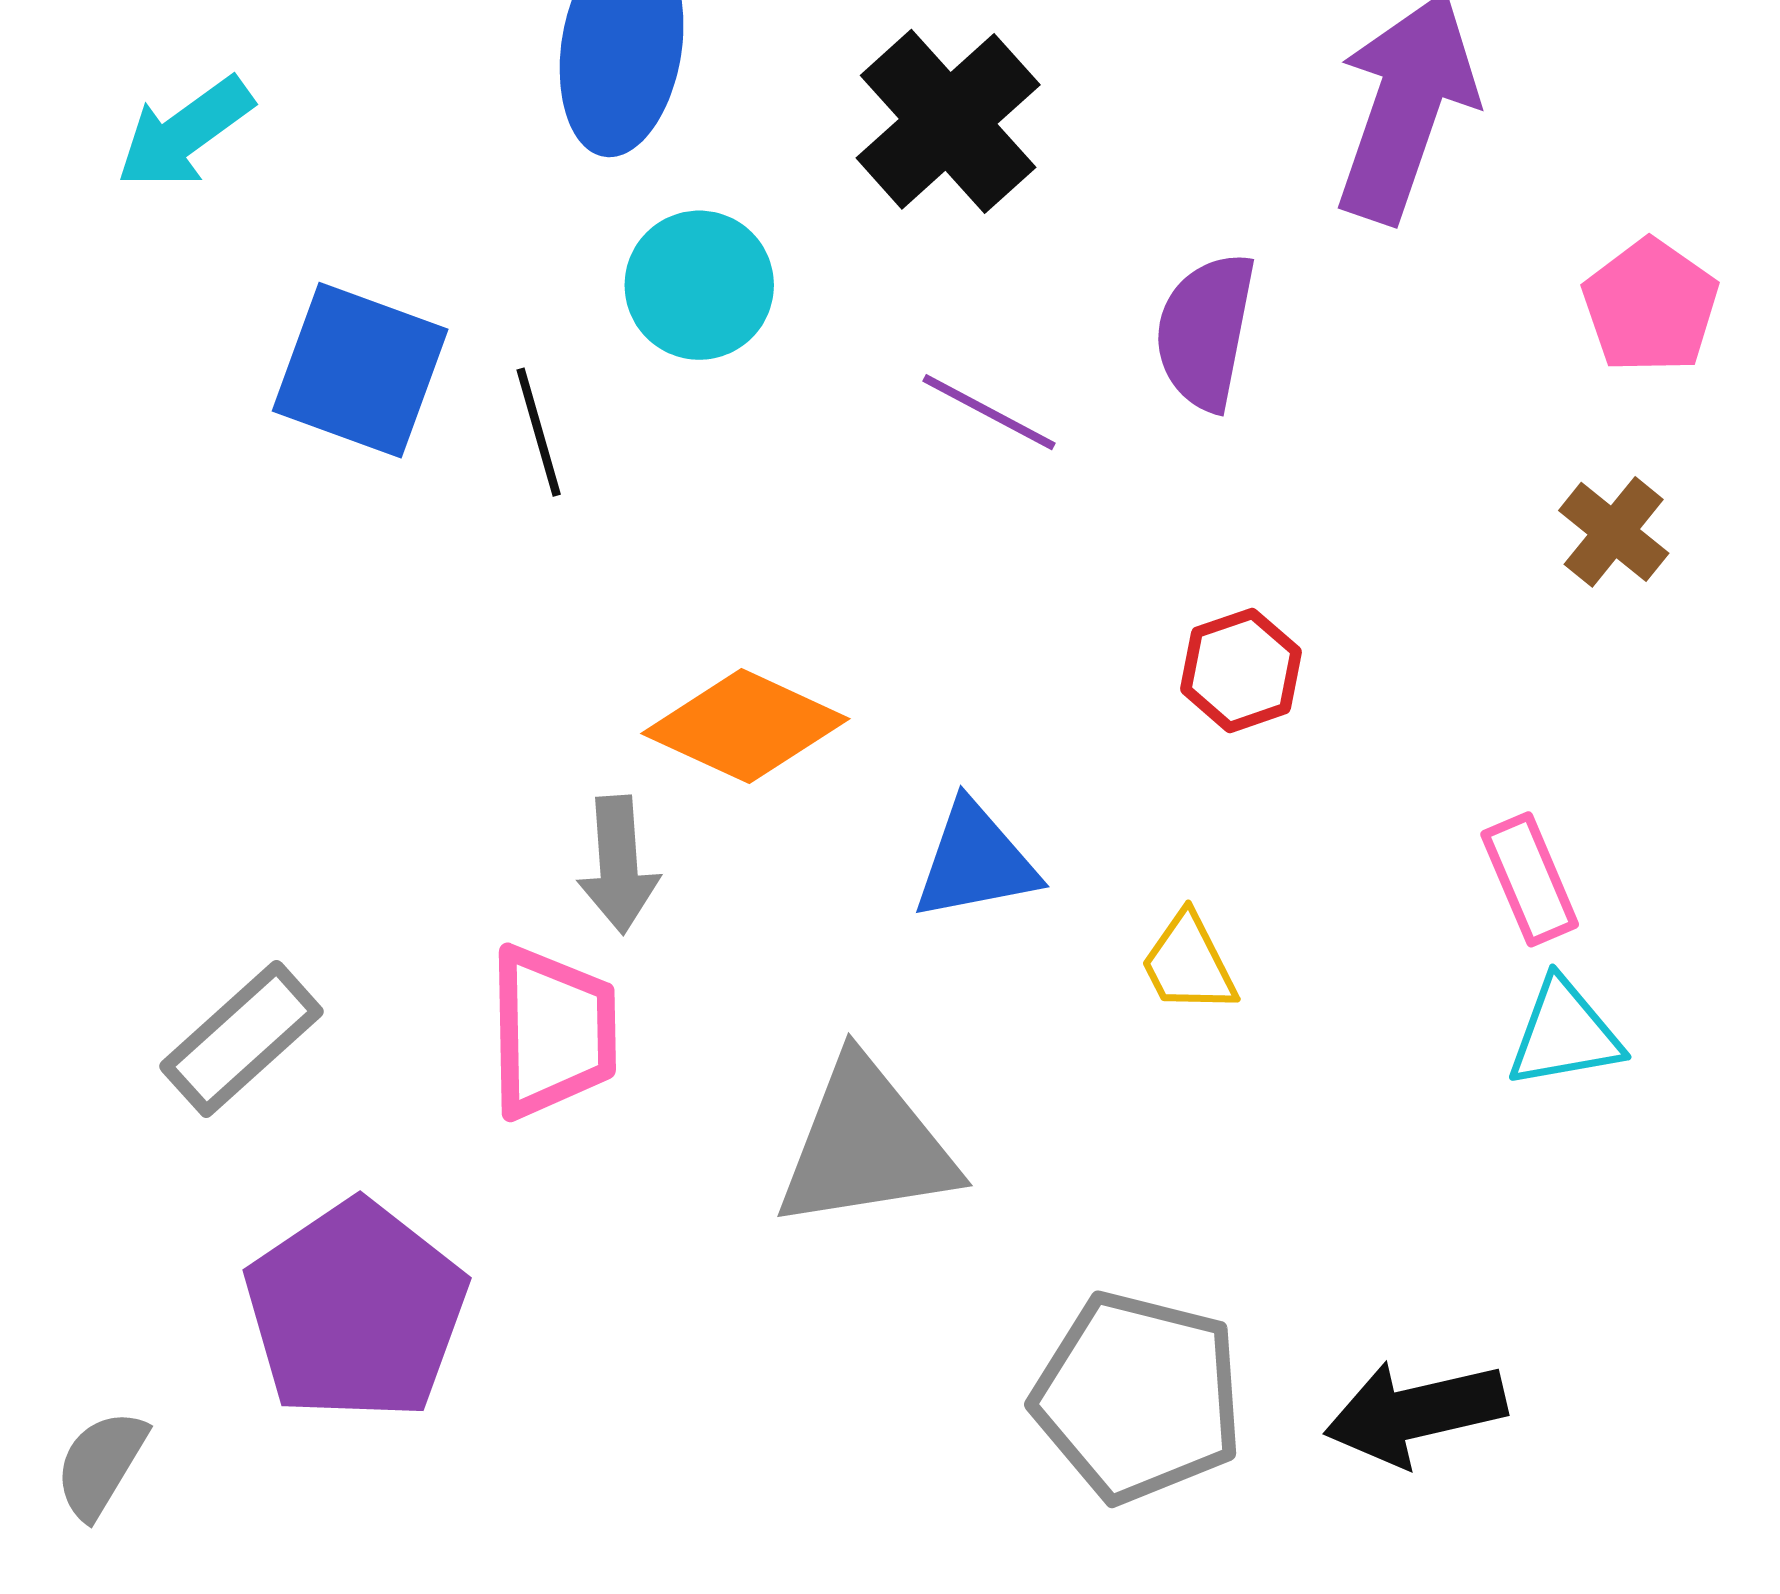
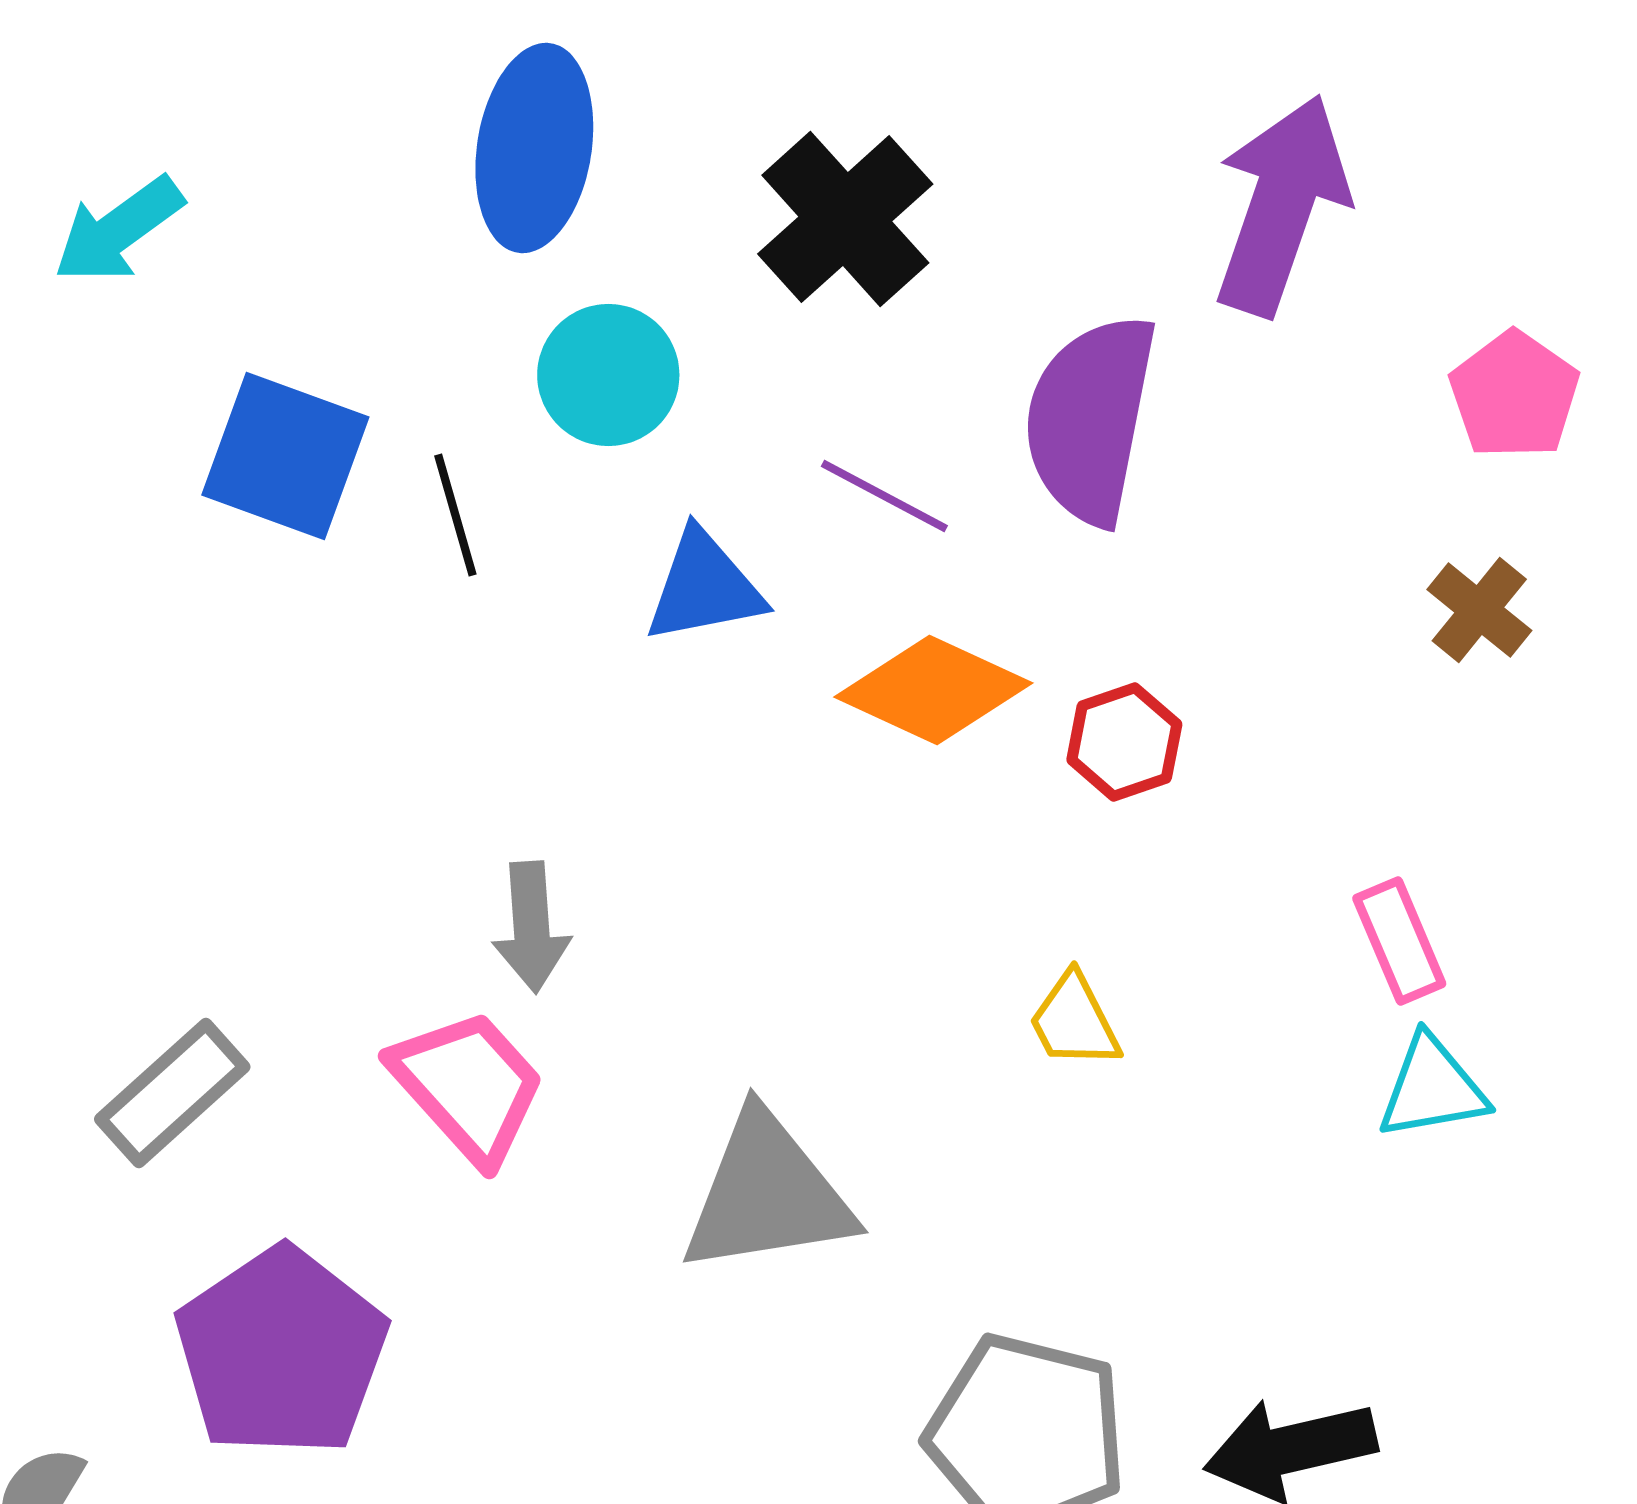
purple semicircle: (1205, 331) -> (1090, 419), size x1.4
orange diamond: (745, 726) -> (933, 690), moved
blue triangle: (975, 862) -> (704, 587), moved
pink trapezoid: (552, 1032) -> (468, 1086), turned -41

